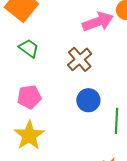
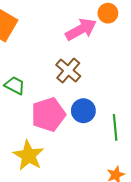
green trapezoid: (29, 48) -> (15, 85), moved
pink pentagon: (29, 97) -> (48, 115), moved, size x1.4

